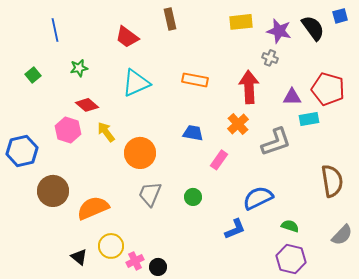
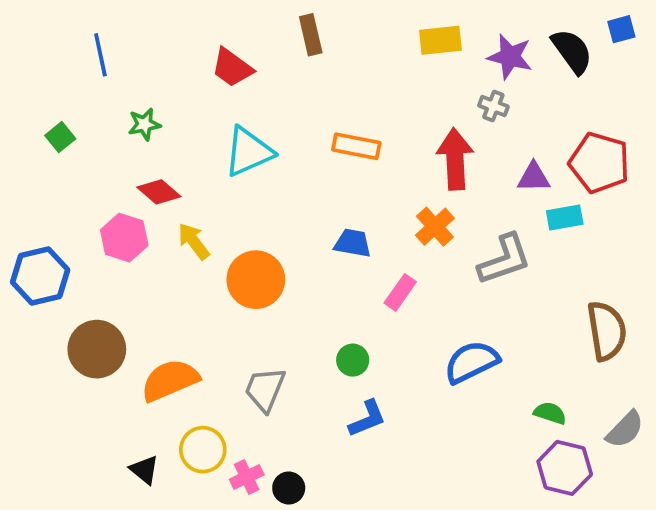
gray trapezoid: (150, 194) -> (265, 389), moved
green semicircle: (290, 226) -> (550, 413), moved
blue L-shape: (235, 229) -> (367, 419), moved
purple hexagon: (291, 259) -> (565, 468), moved

